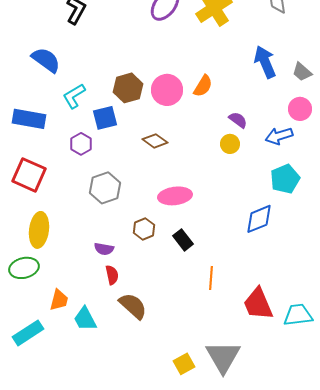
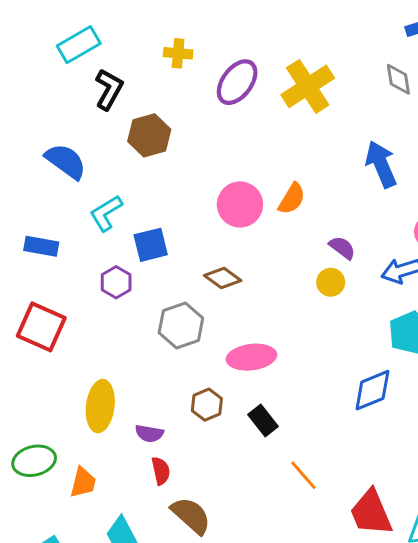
brown hexagon: (128, 88) -> (149, 135), moved
blue rectangle: (29, 119) -> (41, 246), size x0.7
gray hexagon: (105, 188) -> (181, 325), moved
yellow ellipse: (39, 230) -> (100, 406), moved
orange line: (211, 278) -> (303, 475), turned -45
orange trapezoid: (59, 300) -> (83, 482), moved

